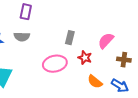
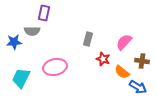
gray semicircle: (22, 37) -> (32, 31), moved
pink ellipse: (55, 64) -> (55, 67), moved
orange semicircle: (95, 82) -> (122, 72), moved

